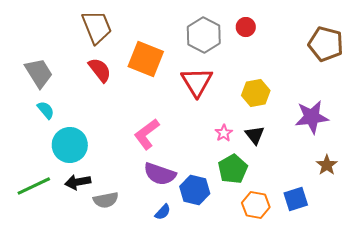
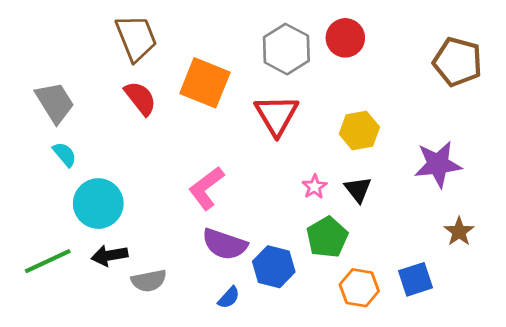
red circle: (246, 27) -> (345, 38), size x1.4

